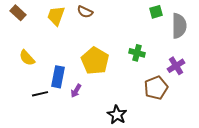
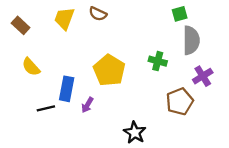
brown rectangle: (18, 13) -> (21, 25), moved
gray semicircle: (179, 26) -> (191, 40), moved

